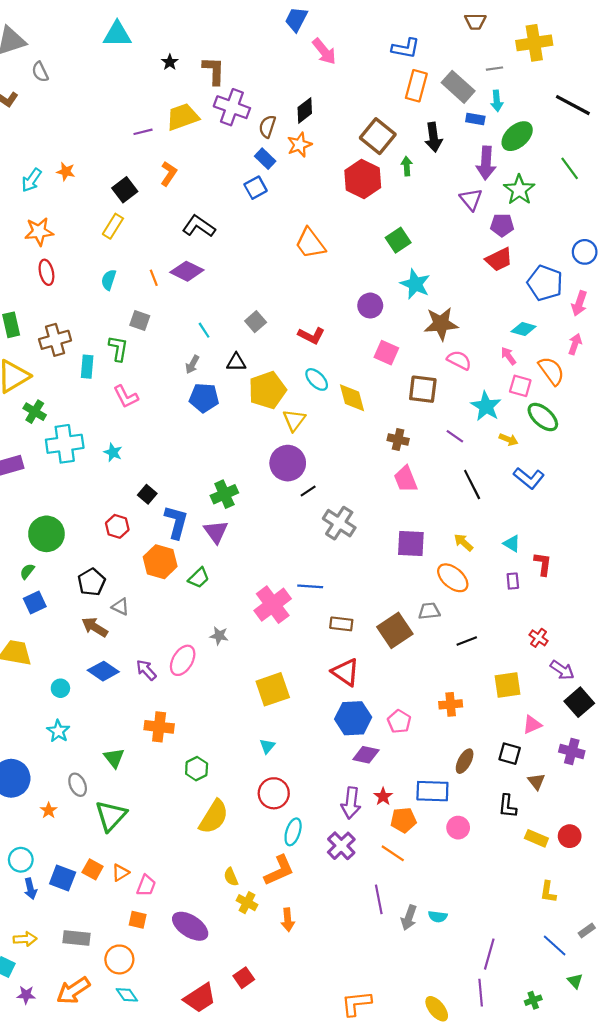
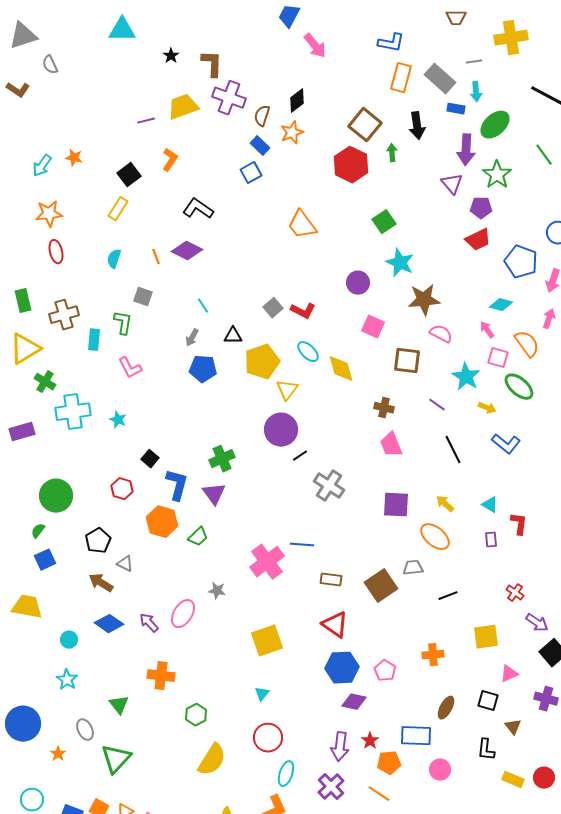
gray square: (256, 322) -> (273, 308), moved

